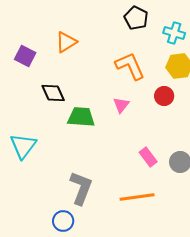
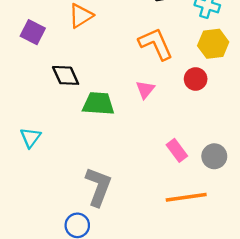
cyan triangle: (23, 146) -> (30, 138), size x0.7
orange line: (137, 197) -> (186, 197), moved

